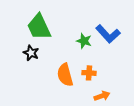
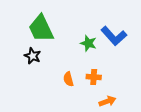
orange semicircle: (65, 75) -> (68, 79), size x0.6

